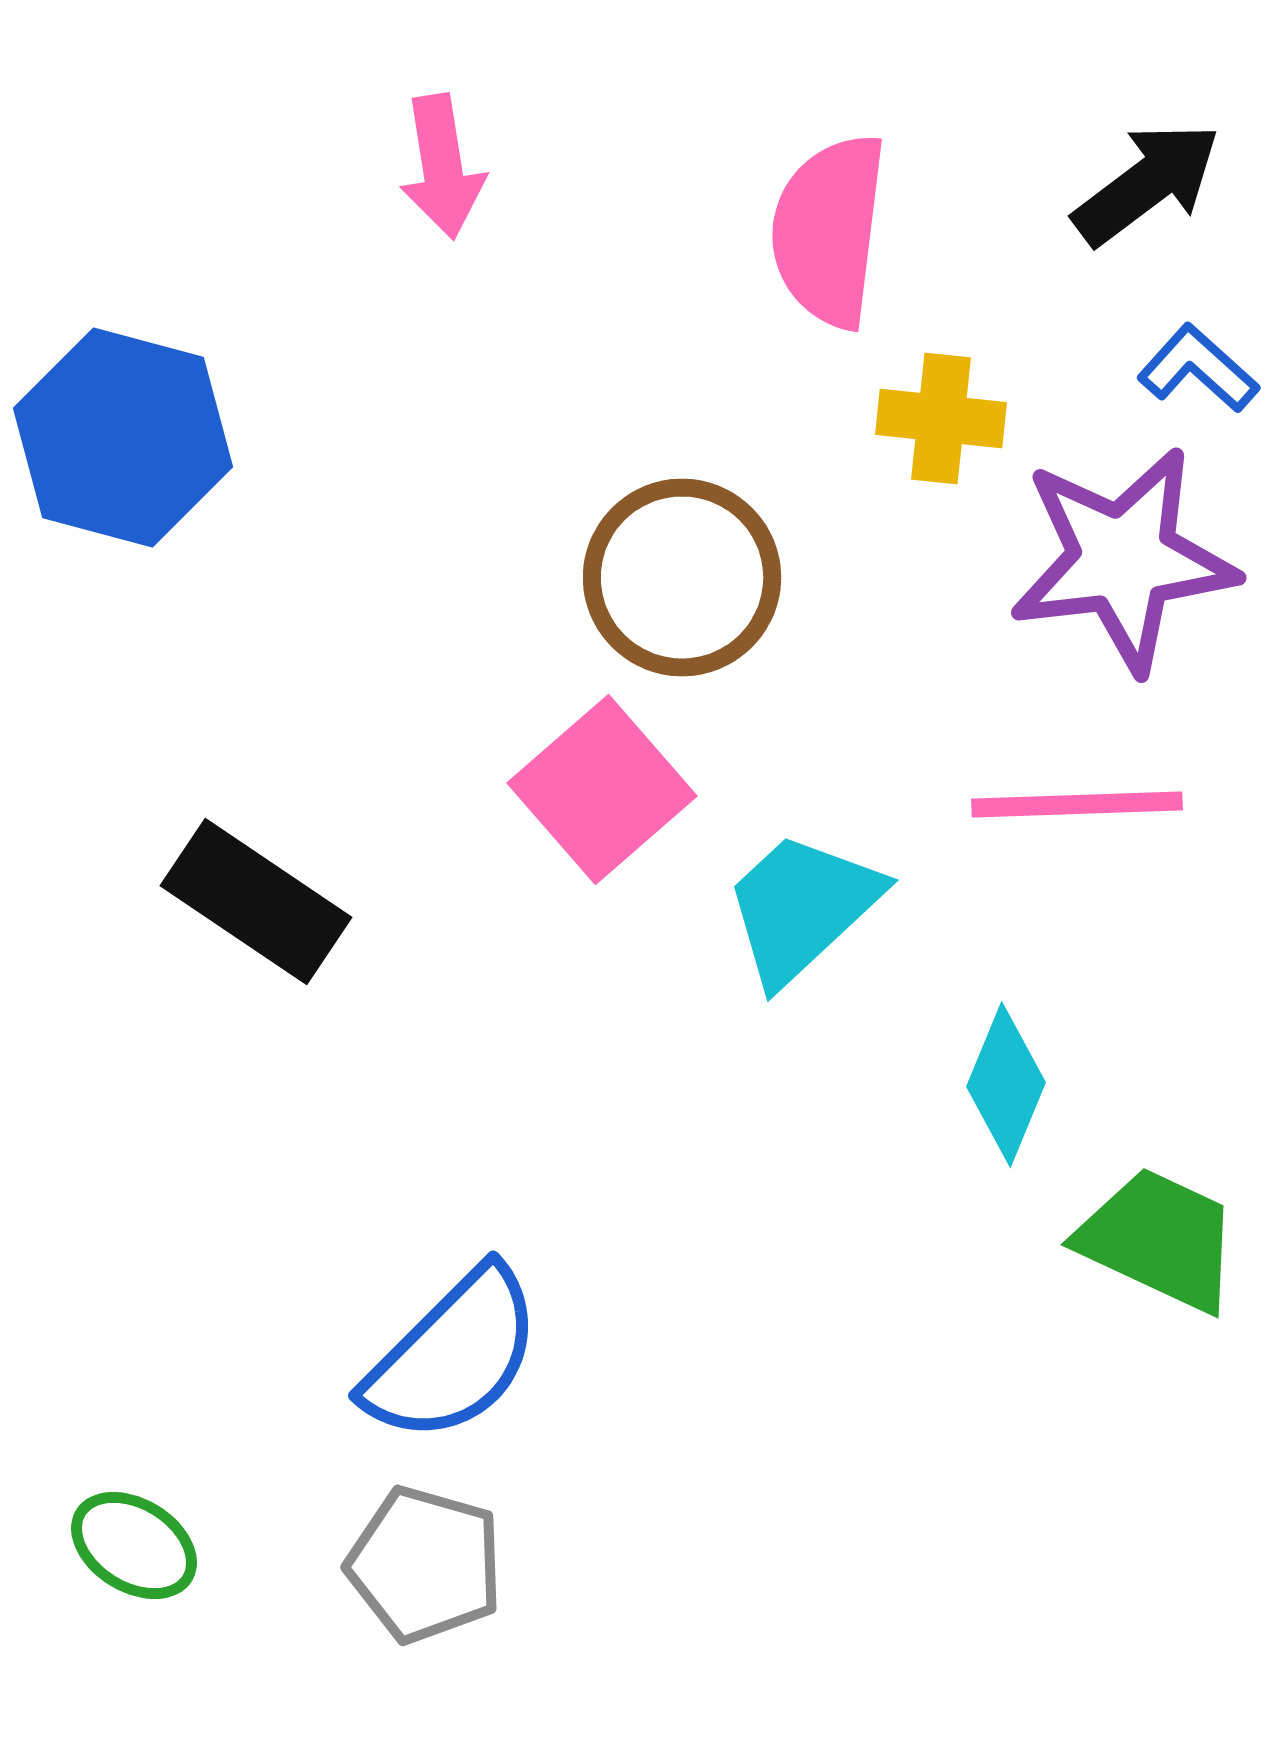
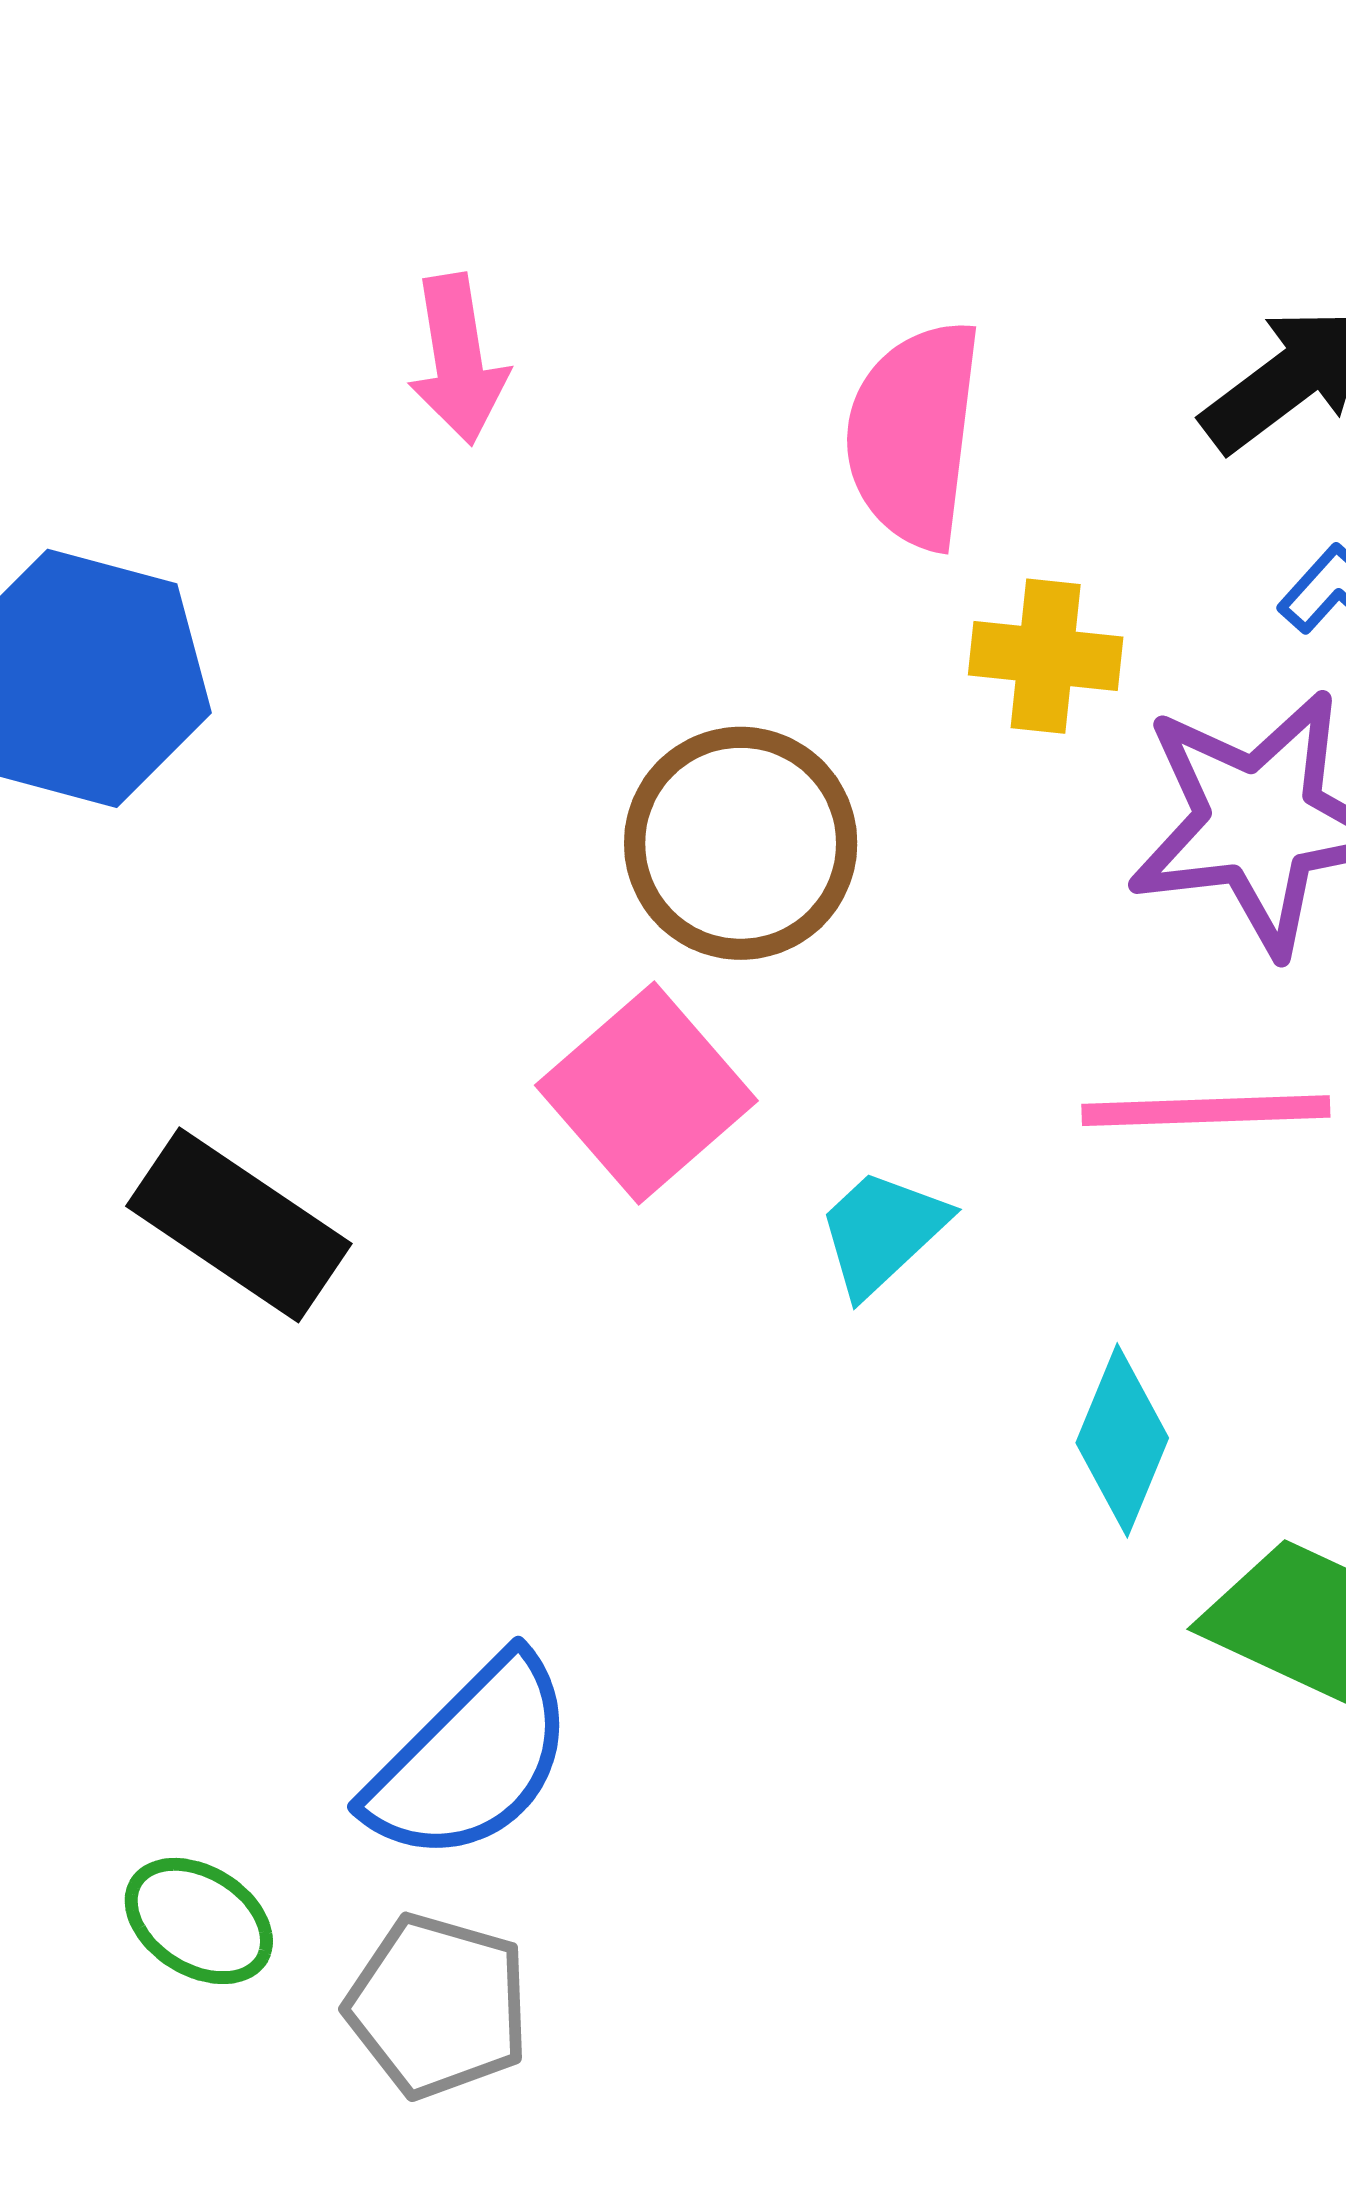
cyan trapezoid: (802, 908) -> (882, 1232), size x0.7
green ellipse: (134, 1546) -> (199, 1921), moved

